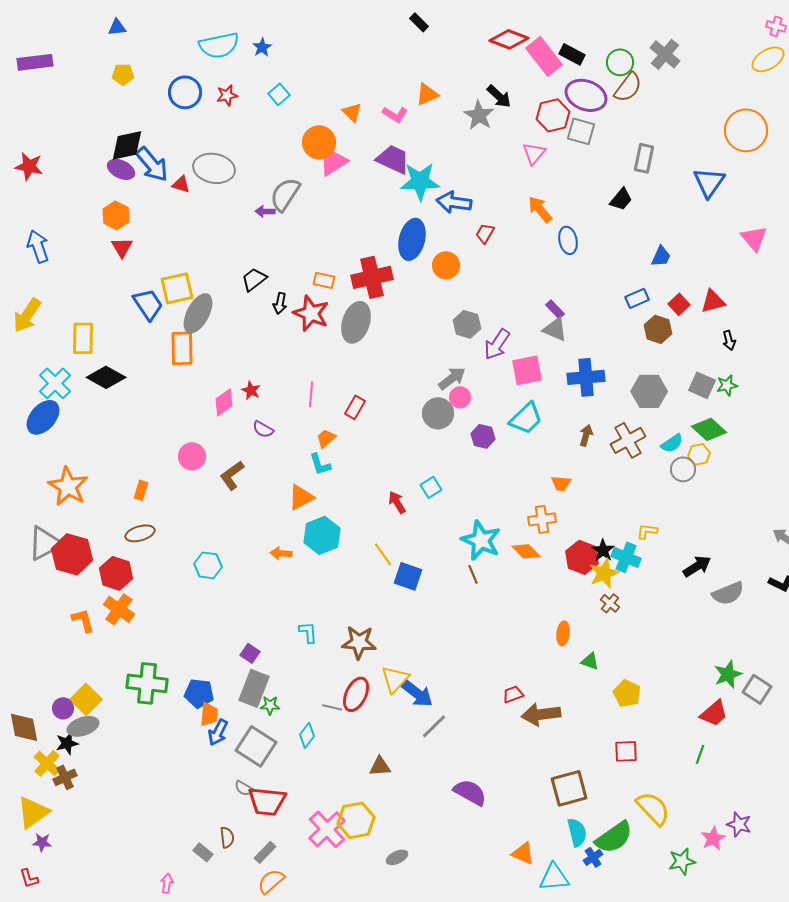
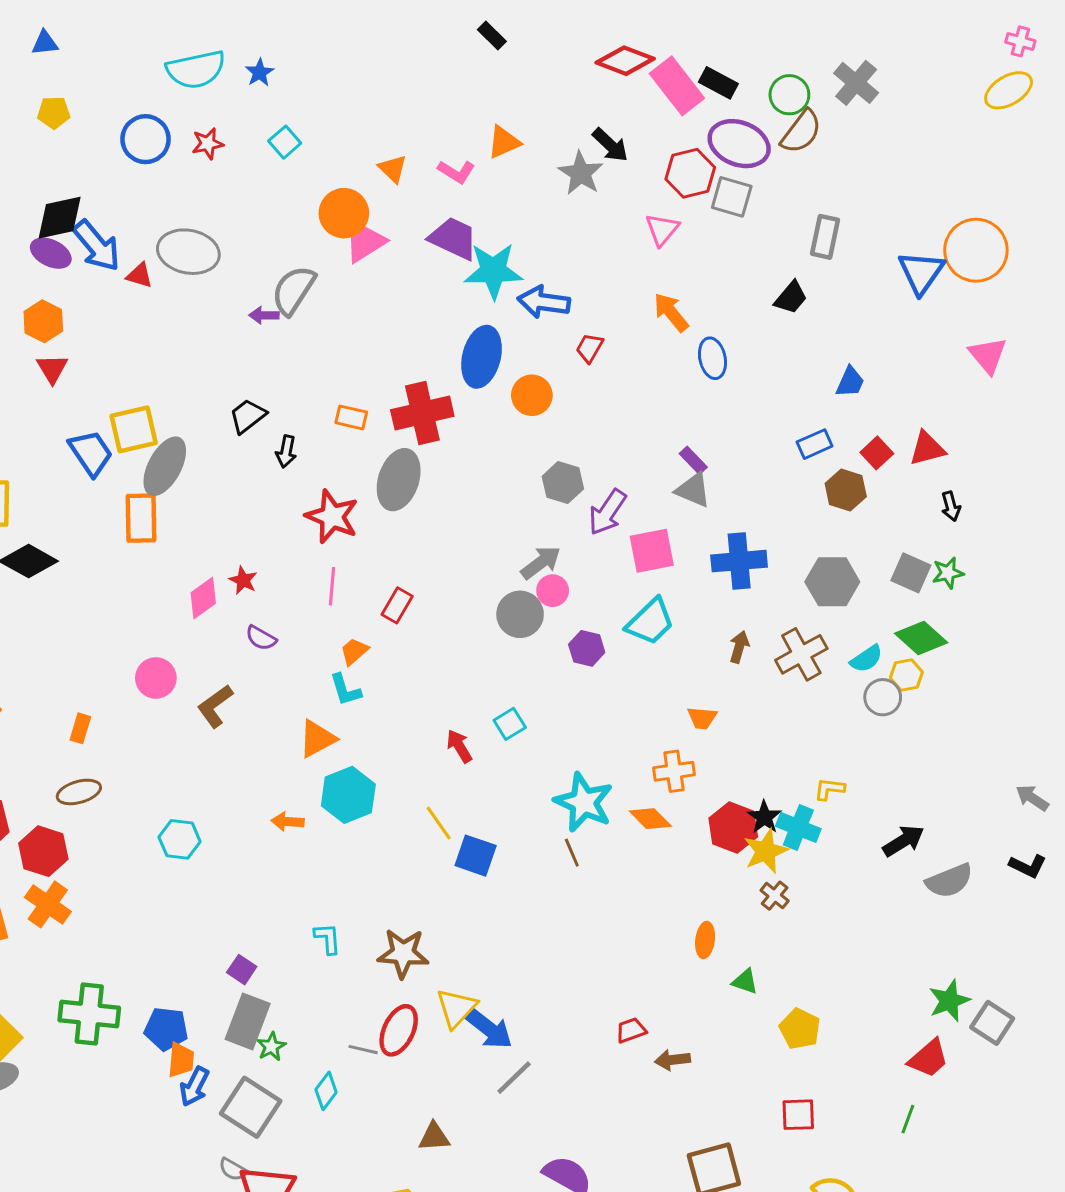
orange circle: (746, 130) -> (976, 250), moved
red star: (311, 313) -> (332, 517), moved
green star: (270, 705) -> (271, 1047), turned -30
brown arrow: (541, 714) -> (672, 1060), size x0.6

